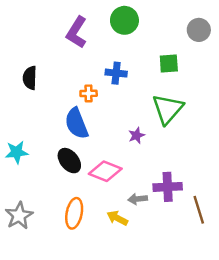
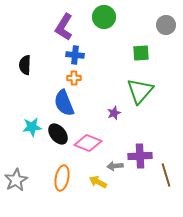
blue cross: (116, 73) -> (75, 55), moved
cyan star: (17, 152) -> (32, 127), moved

